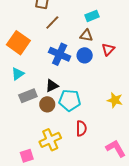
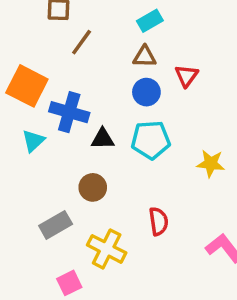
blue cross: (60, 54) -> (69, 112), moved
black triangle: (52, 86) -> (103, 139), moved, turned 32
gray rectangle: (28, 96) -> (56, 225), moved
cyan pentagon: (70, 100) -> (151, 140), moved
yellow cross: (50, 140) -> (107, 249), turned -30

